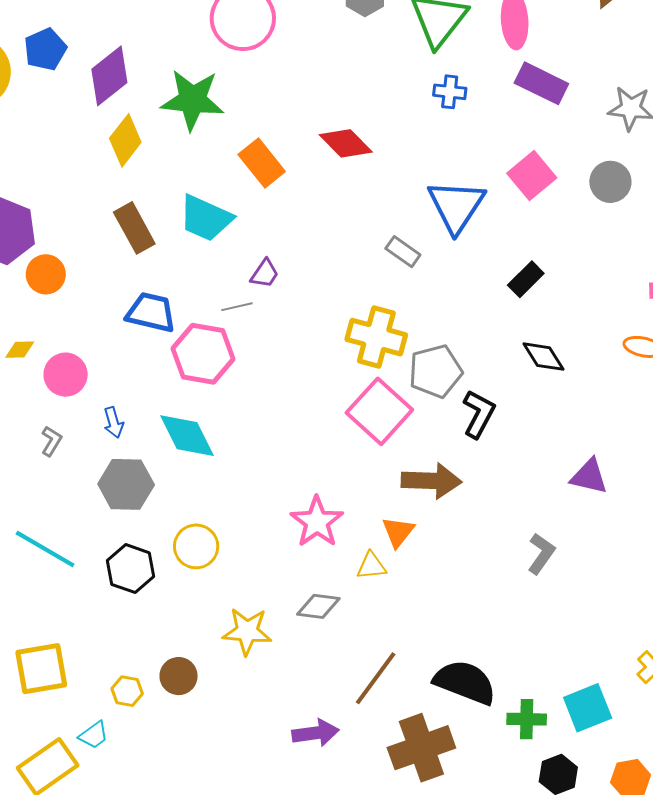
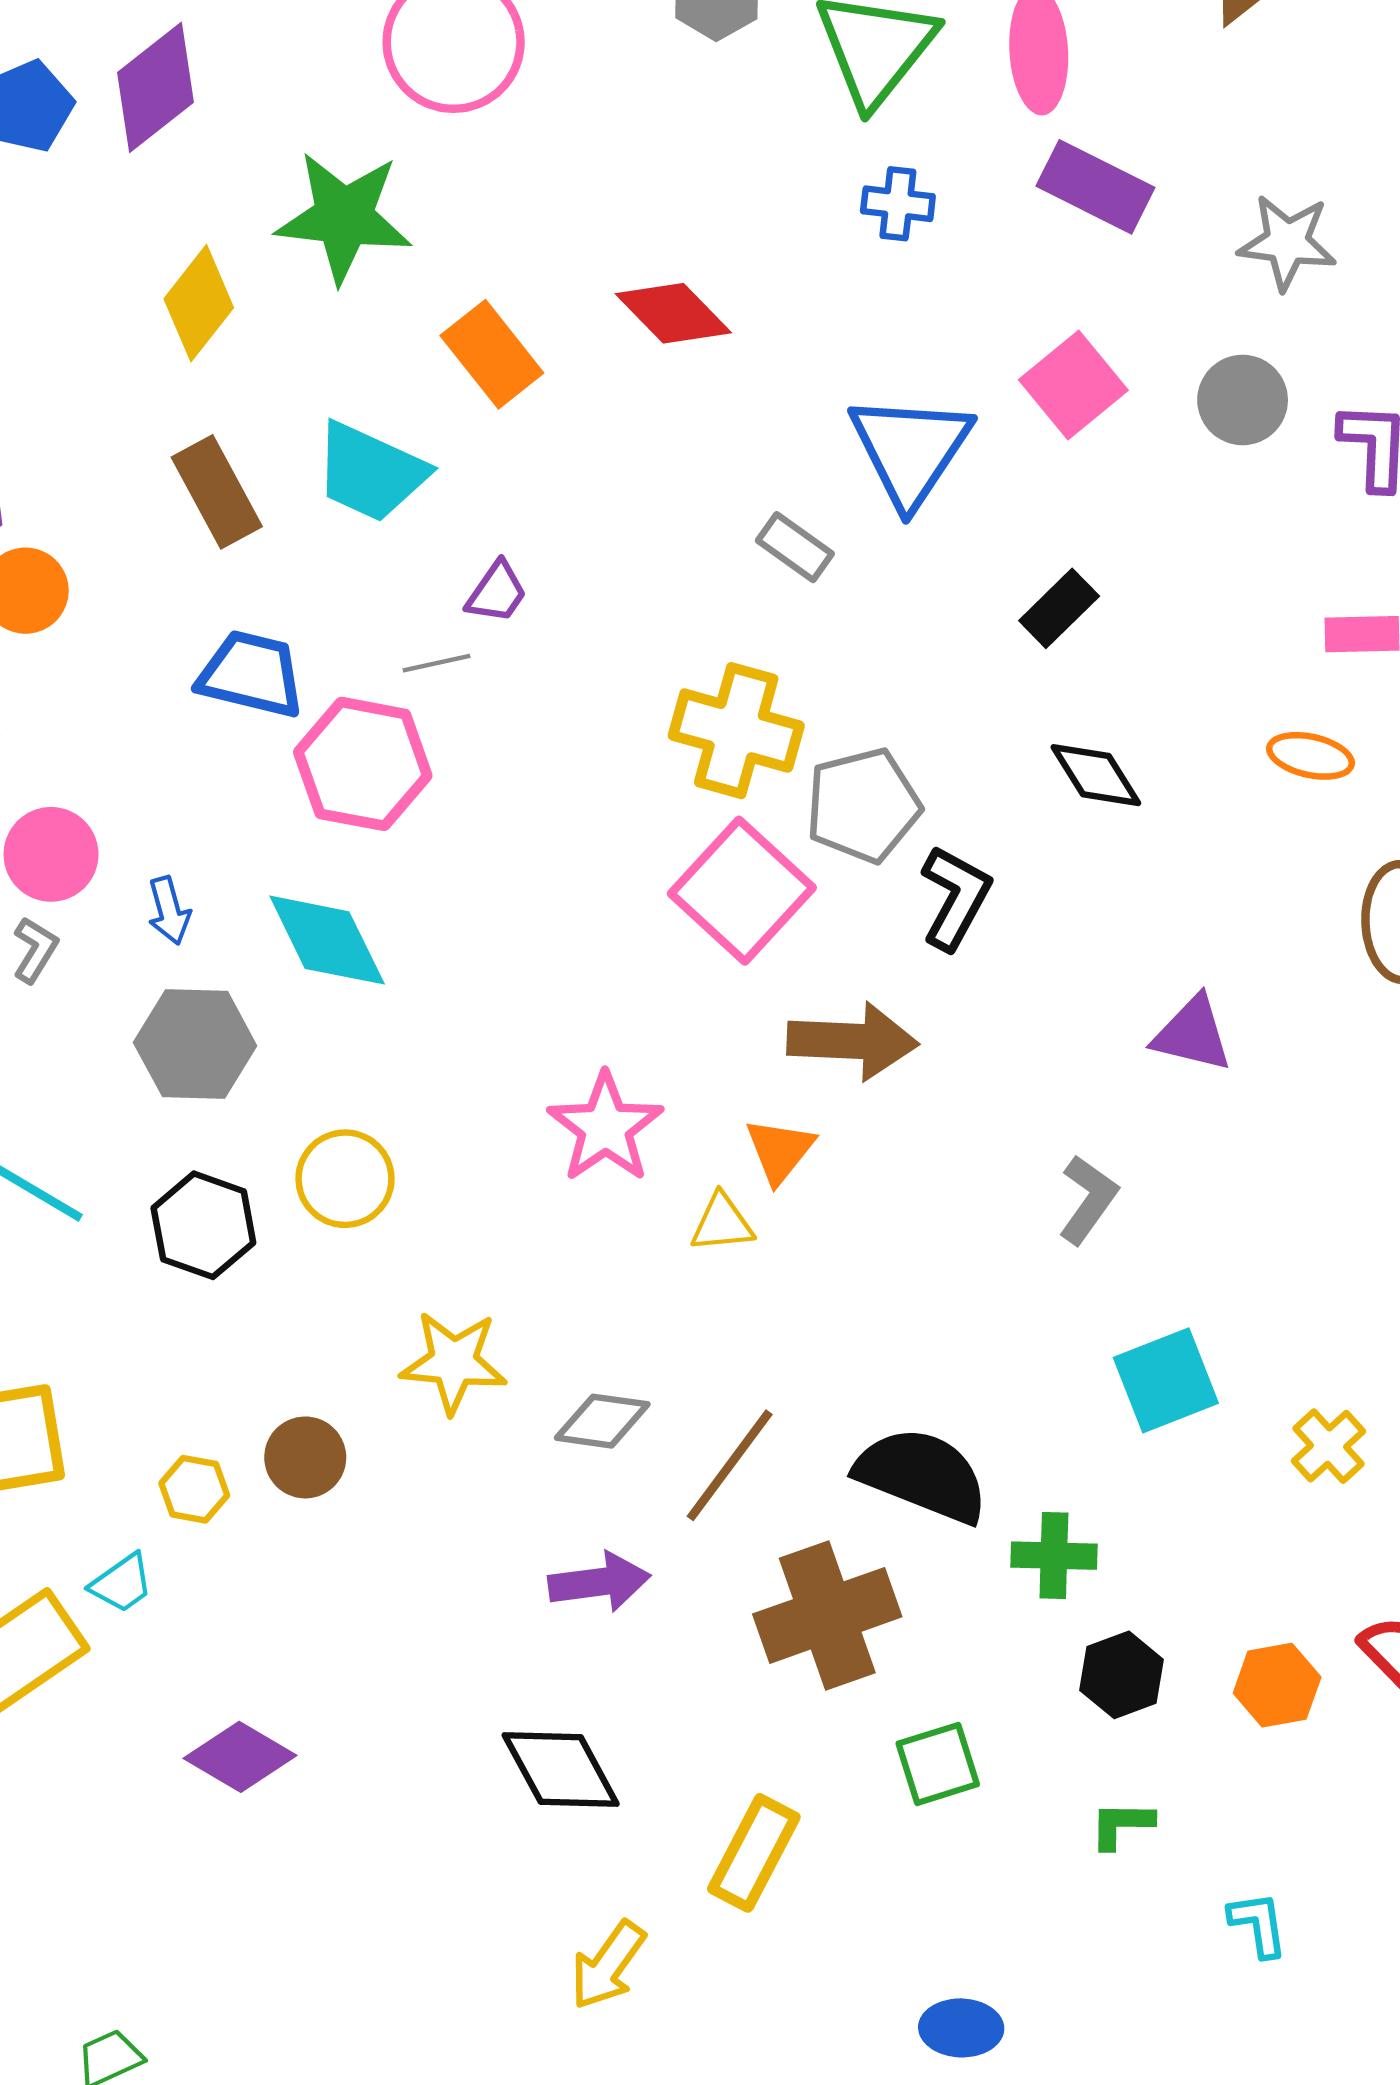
purple diamond: (109, 76) -> (156, 87), moved
pink circle: (66, 375) -> (51, 854), moved
gray diamond: (318, 606) -> (602, 1421), moved
cyan square: (588, 708) -> (1166, 1380), moved

